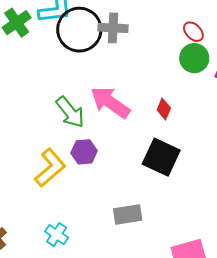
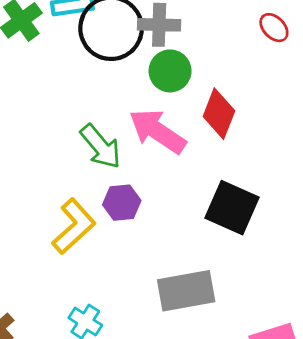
green circle: (194, 58) -> (170, 71), moved
red diamond: (164, 109) -> (219, 114), moved, size x1.6
gray rectangle: (128, 215) -> (186, 291), size x1.4

